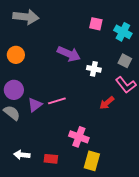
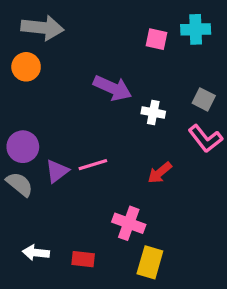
cyan cross: (123, 32) -> (196, 29), moved, turned -30
orange circle: (16, 55) -> (26, 67), moved
red arrow: (107, 103) -> (160, 173), moved

